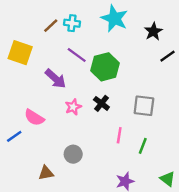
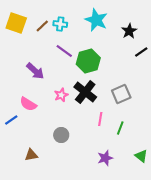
yellow square: (20, 53) -> (16, 23), moved
purple arrow: (55, 79) -> (35, 71), moved
black cross: (101, 103) -> (85, 92), size x1.6
gray square: (144, 106) -> (121, 94), turned -30
brown triangle: (46, 173) -> (31, 155), moved

